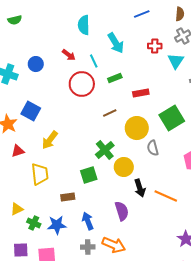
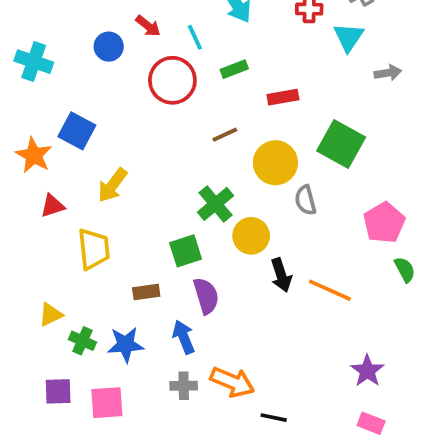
blue circle: (36, 64) -> (109, 47), moved
green square: (172, 118) -> (341, 144), turned -30
purple semicircle: (122, 211) -> (206, 296), moved

